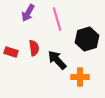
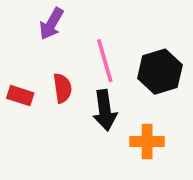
pink line: (57, 19) -> (105, 61), moved
black arrow: (57, 60) -> (105, 110), turned -145

